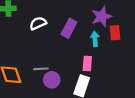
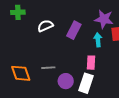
purple star: (102, 17) -> (104, 19), turned 30
purple circle: (52, 80) -> (66, 81), moved

